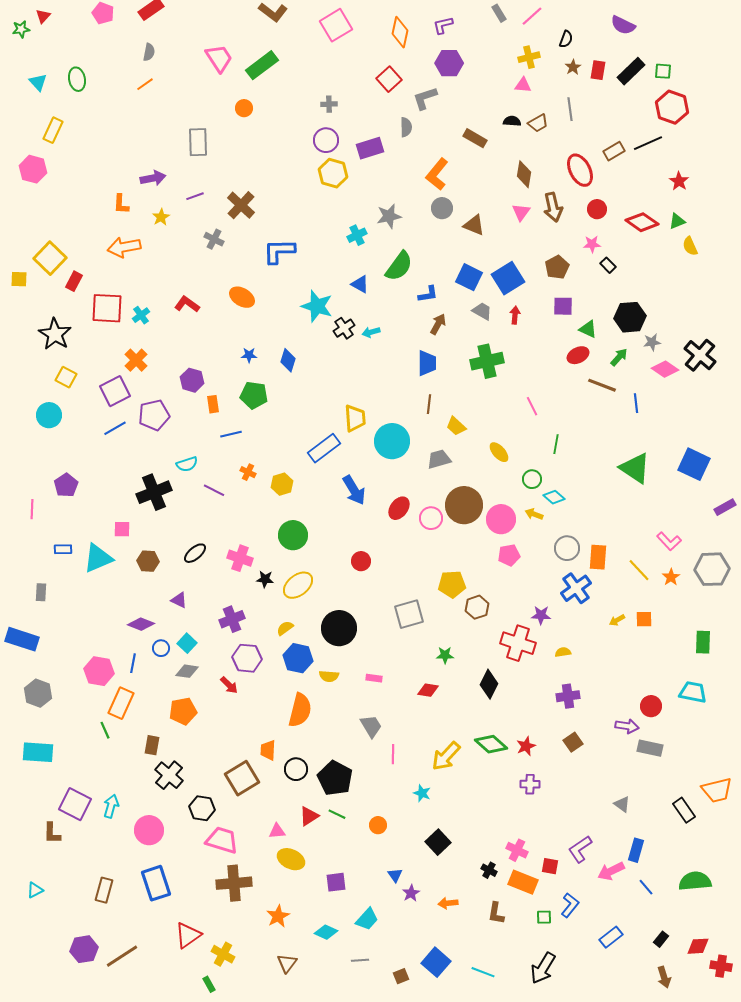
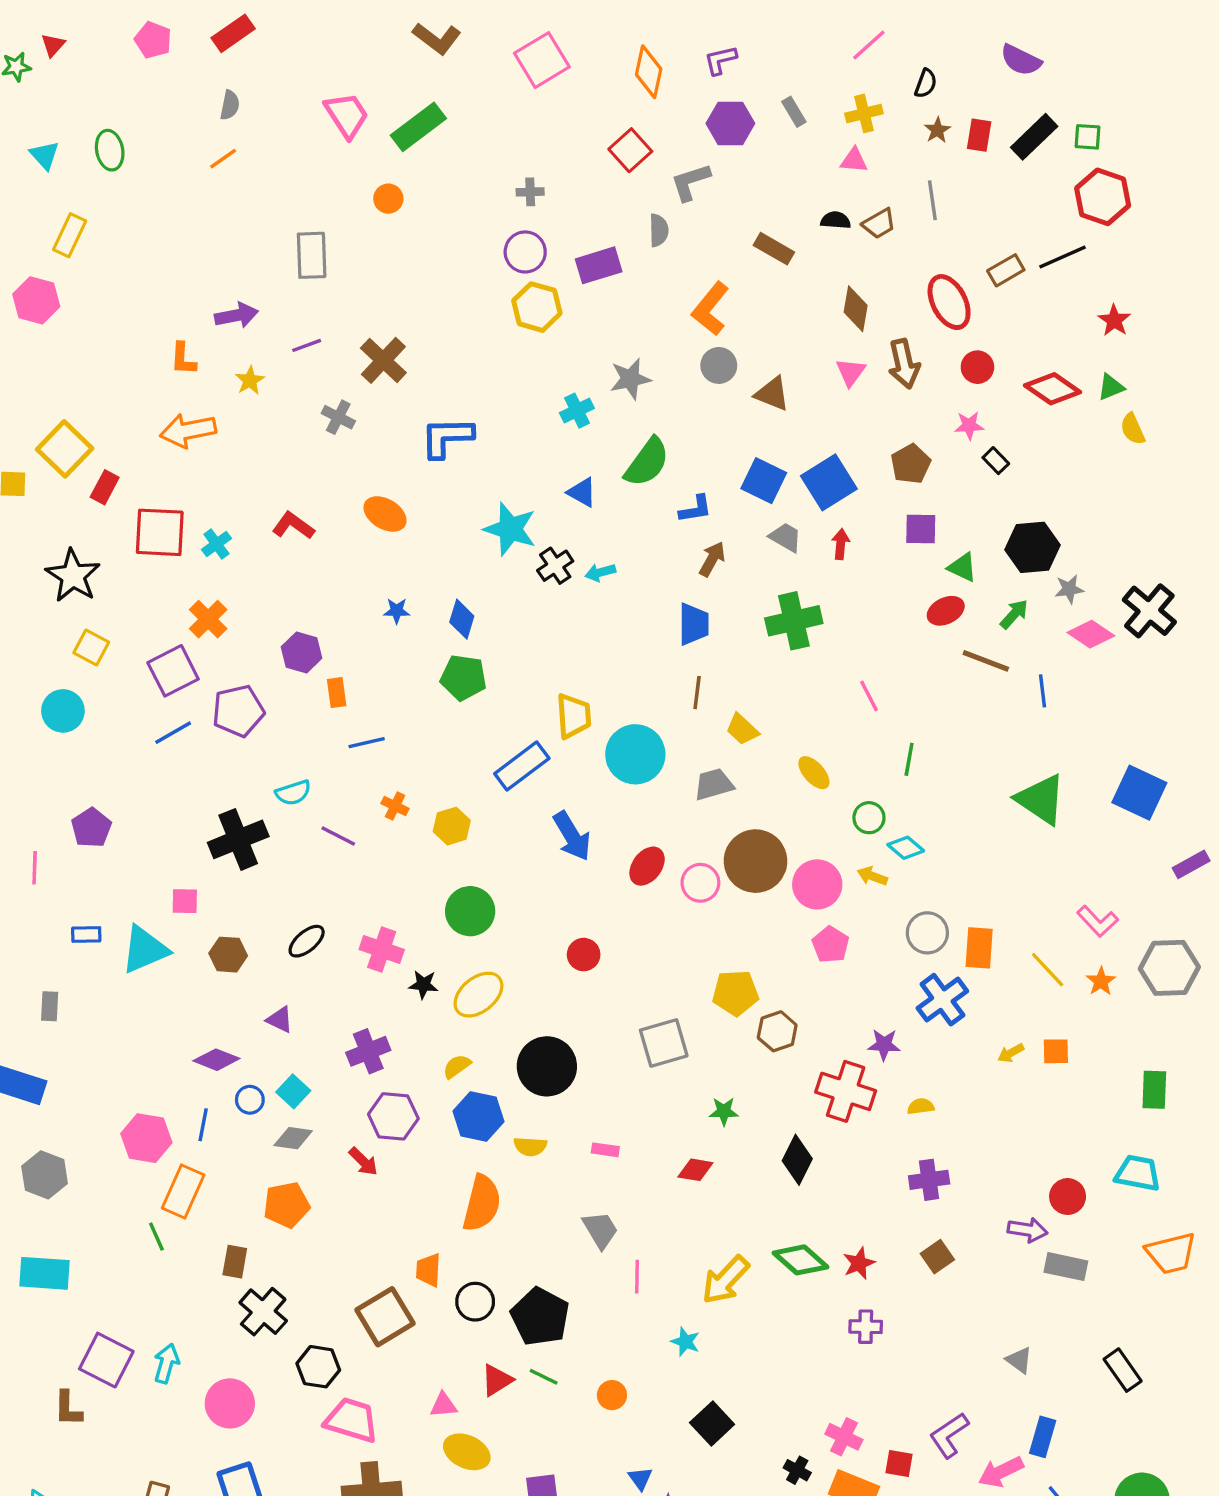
gray rectangle: (499, 13) -> (794, 112), moved
green pentagon: (254, 395) -> (463, 678), moved
pink pentagon: (509, 555) -> (831, 945), turned -30
orange trapezoid: (717, 790) -> (1171, 1253), moved

